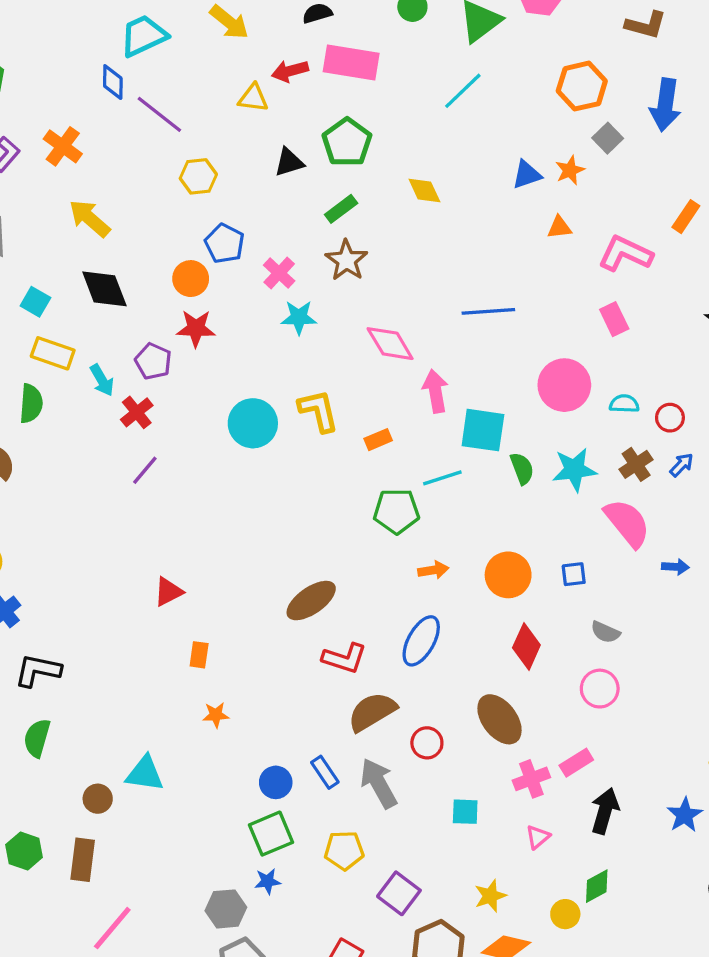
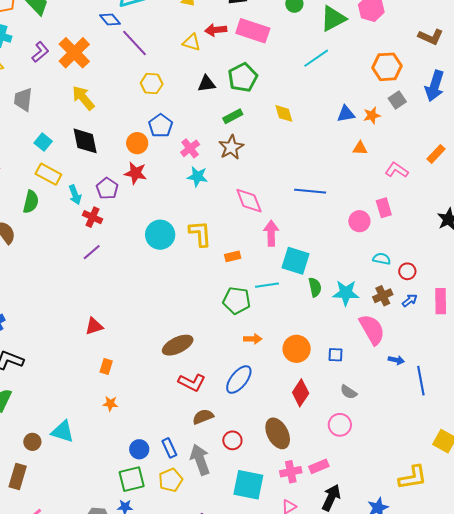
blue diamond: (113, 82) -> (110, 19), turned -50
orange cross: (63, 146) -> (74, 53), size x1.4
pink L-shape: (625, 254) -> (397, 170), size x0.7
pink circle: (564, 385) -> (359, 221), moved, size x0.7
red cross: (137, 412) -> (92, 217), turned -36
brown semicircle: (372, 712) -> (203, 417), size x0.7
cyan square: (465, 812) -> (248, 485), size x1.8
yellow pentagon: (344, 850) -> (171, 480), moved, turned -30

